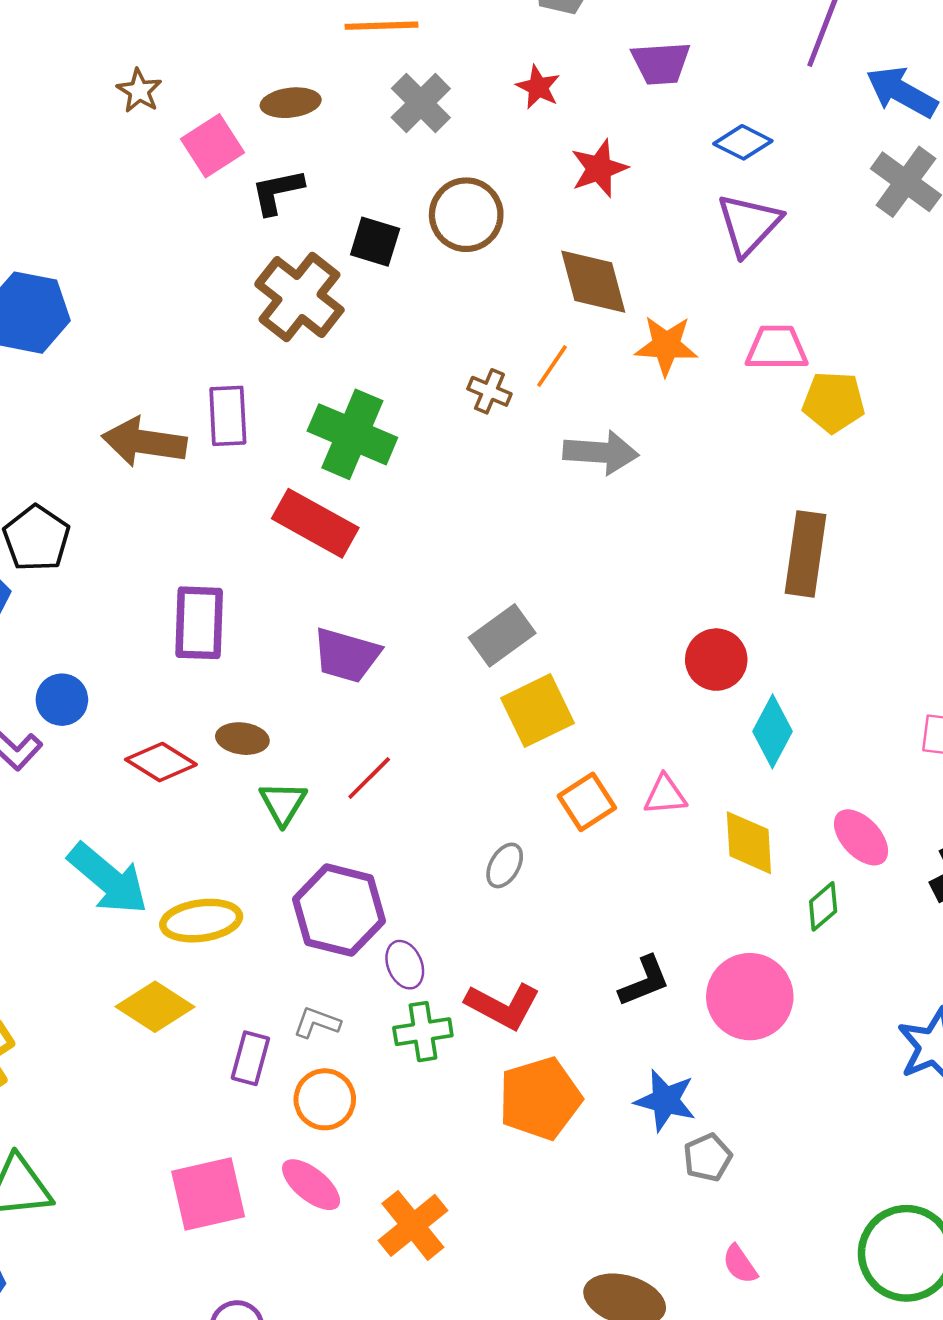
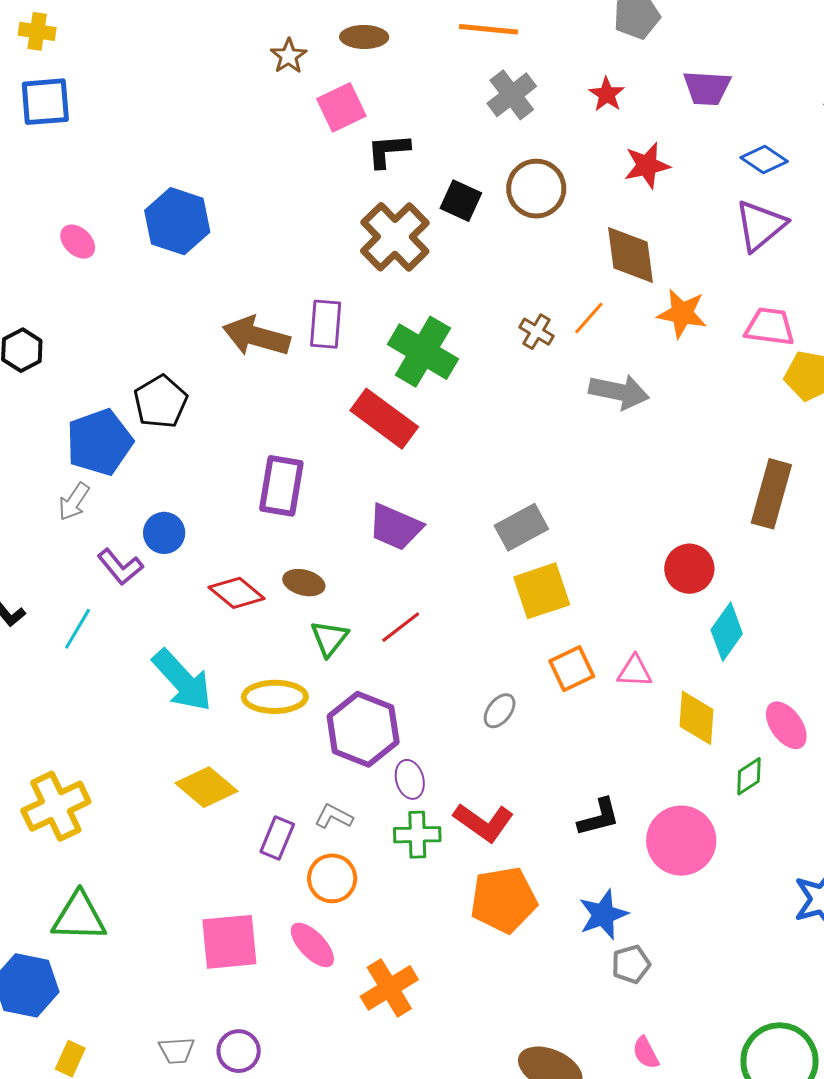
brown ellipse: (291, 103) -> (364, 37), moved
yellow ellipse: (201, 921) -> (275, 697), moved
blue star: (665, 1100) -> (603, 915), turned 30

